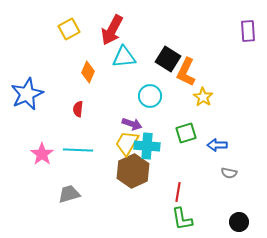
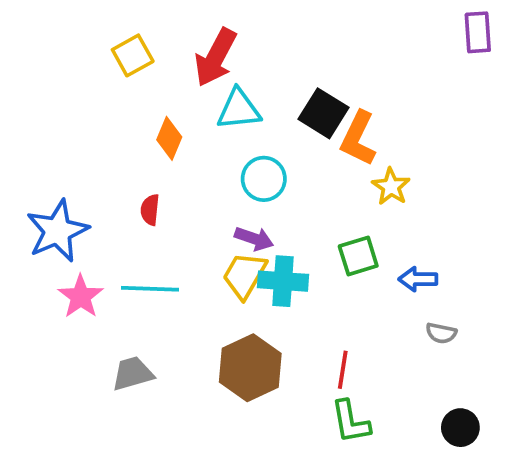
purple rectangle: (248, 31) -> (478, 32), moved
blue star: (27, 94) -> (57, 231), moved
cyan circle: (150, 96) -> (264, 179), moved
brown hexagon: (133, 171) -> (250, 368), moved

